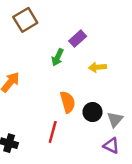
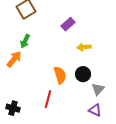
green arrow: (58, 57) -> (25, 41), moved
black circle: (93, 112) -> (83, 74), moved

